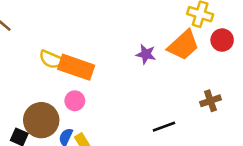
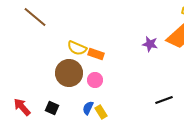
orange rectangle: (76, 67) -> (96, 54), size x0.6
brown circle: (41, 120) -> (69, 73), moved

